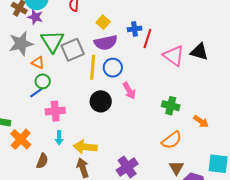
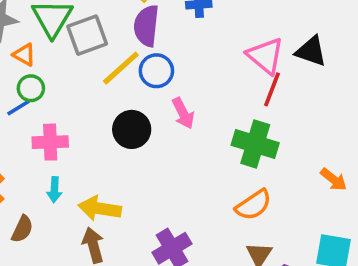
red line: (147, 39) -> (272, 89), moved
purple semicircle: (106, 43) -> (146, 26), turned 105
yellow line: (93, 67) -> (121, 68), turned 40
green cross: (171, 106) -> (255, 144), size x1.4
orange arrow: (201, 121) -> (334, 179), moved

